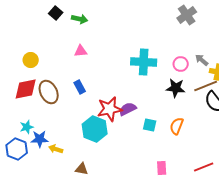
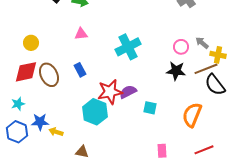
cyan cross: (144, 62) -> (128, 47), moved, turned -30
orange semicircle: (177, 126) -> (192, 115), moved, size x1.4
cyan star: (27, 127) -> (18, 104), moved

